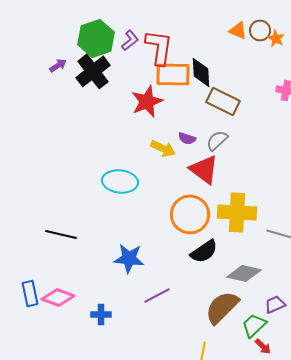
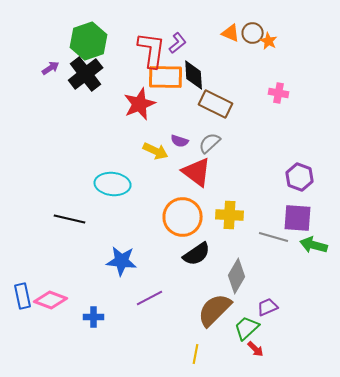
purple L-shape: (130, 40) -> (178, 43), moved
yellow cross: (237, 212) -> (230, 215), size x0.7
black line: (61, 234) -> (70, 219), moved
gray diamond: (244, 273) -> (237, 276), turned -72

